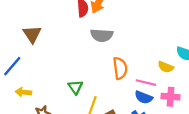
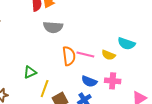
pink line: (146, 83) -> (85, 54), moved
green triangle: (75, 87) -> (30, 72), turned 40

